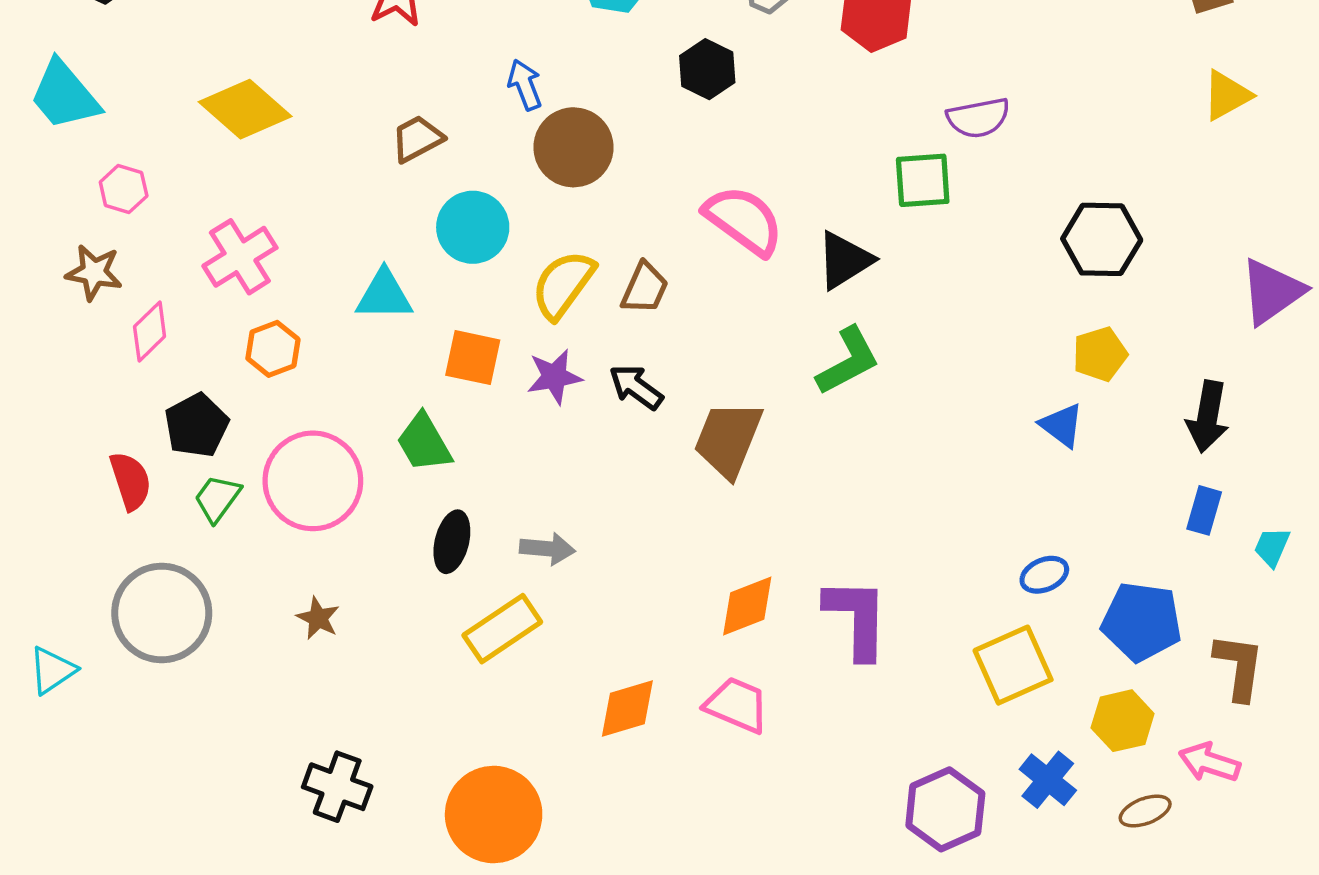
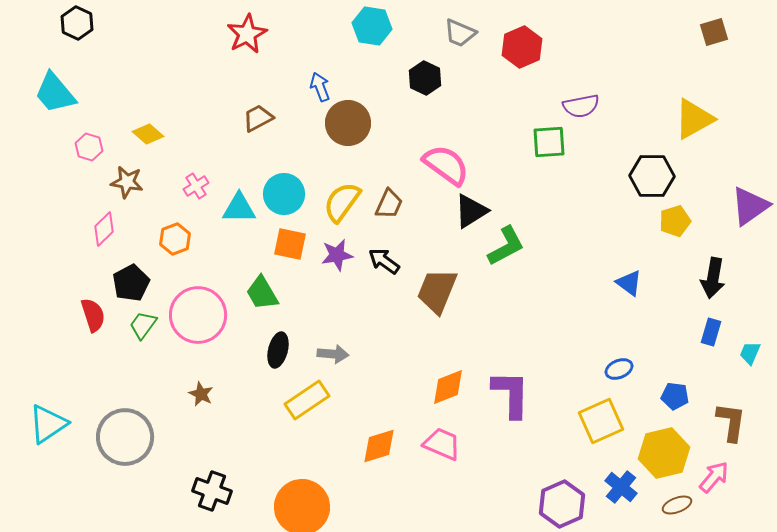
yellow triangle: (1227, 95) -> (694, 119), moved, size x1.4
yellow diamond: (245, 109) -> (148, 134), moved, size x0.6
cyan circle: (473, 227) -> (284, 194), moved
pink cross: (240, 257) -> (196, 186), moved, size x0.6
black triangle: (845, 260) -> (471, 211), moved
brown star: (94, 272) -> (127, 182), moved
yellow pentagon: (1100, 354) -> (675, 221), moved
gray circle: (162, 613) -> (125, 437), moved
blue pentagon: (1142, 622) -> (675, 396), size x0.6
cyan triangle: (52, 670) -> (48, 424), size x1.4
yellow hexagon: (1123, 721) -> (664, 453), size x1.4
pink arrow: (1209, 762) -> (714, 477), turned 112

